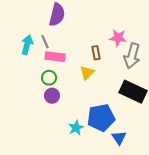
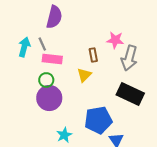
purple circle: (52, 96) -> (49, 98), size x1.6
cyan star: (76, 128) -> (64, 135), moved

